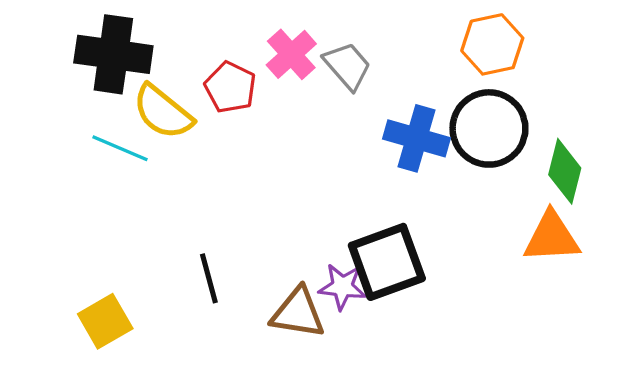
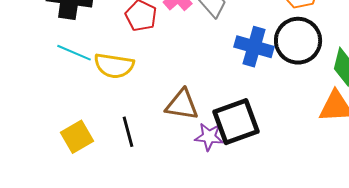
yellow semicircle: (163, 112) -> (114, 66), moved, turned -30
brown triangle: (298, 313) -> (182, 105), moved
yellow square: (105, 321) -> (77, 137), moved

